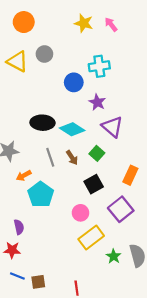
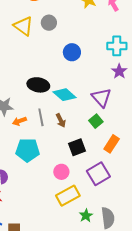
cyan cross: (99, 66) -> (117, 46), moved
purple star: (97, 102) -> (119, 71), moved
green square: (97, 153) -> (96, 121), moved
orange arrow: (24, 176) -> (19, 121), moved
cyan pentagon: (41, 195) -> (27, 150), turned 30

